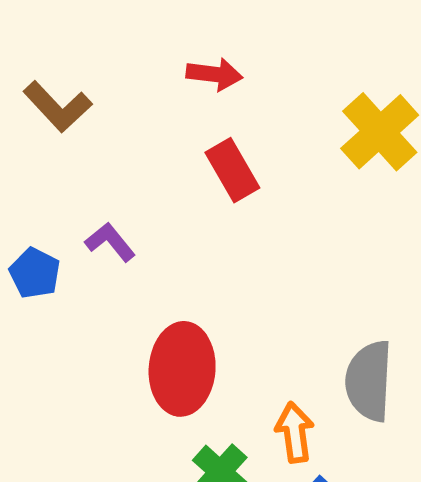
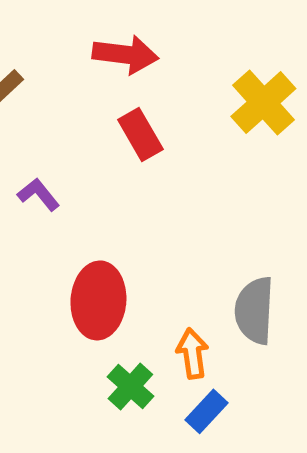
red arrow: (214, 74) -> (125, 54), size x1.4

